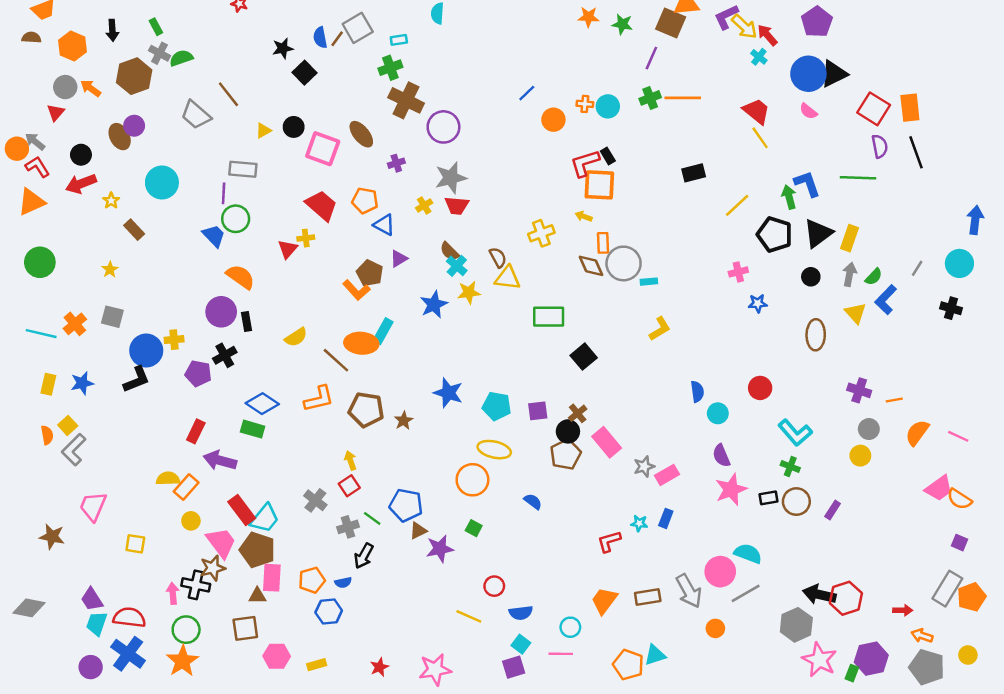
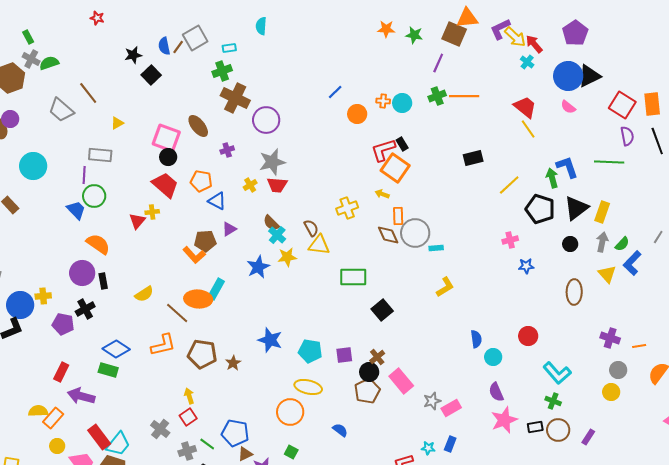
black circle: (294, 127) -> (168, 157), moved
orange square: (599, 185) -> (395, 168), turned 32
brown pentagon: (370, 273) -> (205, 241), turned -30

